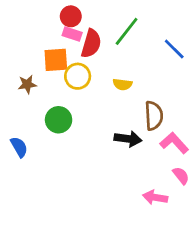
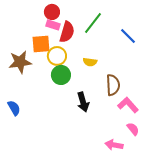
brown star: (27, 84) -> (20, 62), size x1.6
green circle: (59, 120) -> (61, 75), moved
black arrow: (128, 139) -> (83, 102), moved, turned 66

